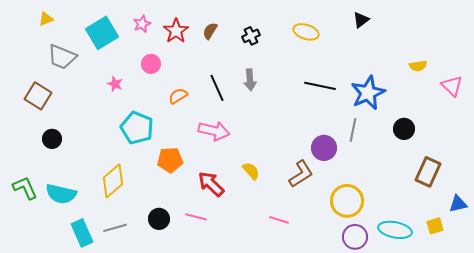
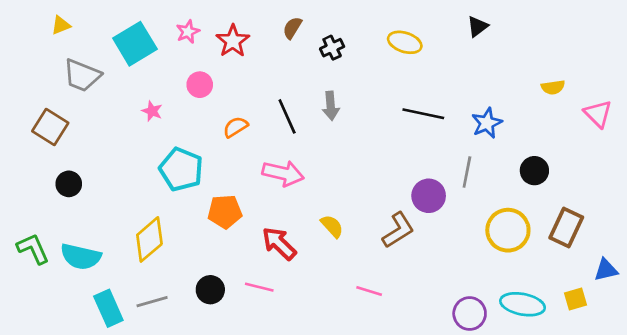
brown semicircle: (210, 31) -> (292, 28), moved
blue star: (368, 93) -> (487, 123), size x0.7
yellow circle: (347, 201) -> (508, 230), moved

